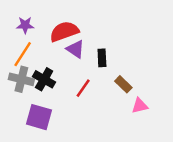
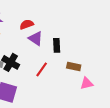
red semicircle: (64, 31) -> (27, 24), size x0.6
brown rectangle: (123, 84) -> (74, 66), turned -32

